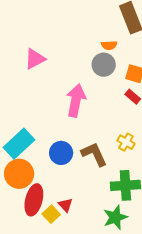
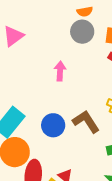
pink arrow: (76, 100) -> (60, 71), size x0.6

